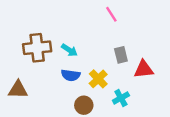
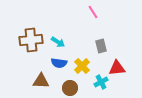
red triangle: (144, 69) -> (117, 68), moved
brown triangle: (18, 90) -> (41, 81), moved

